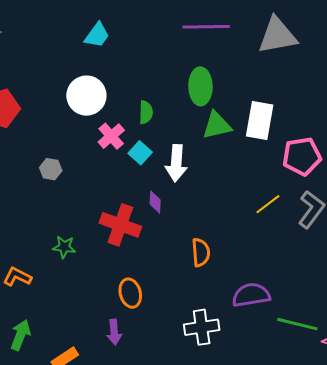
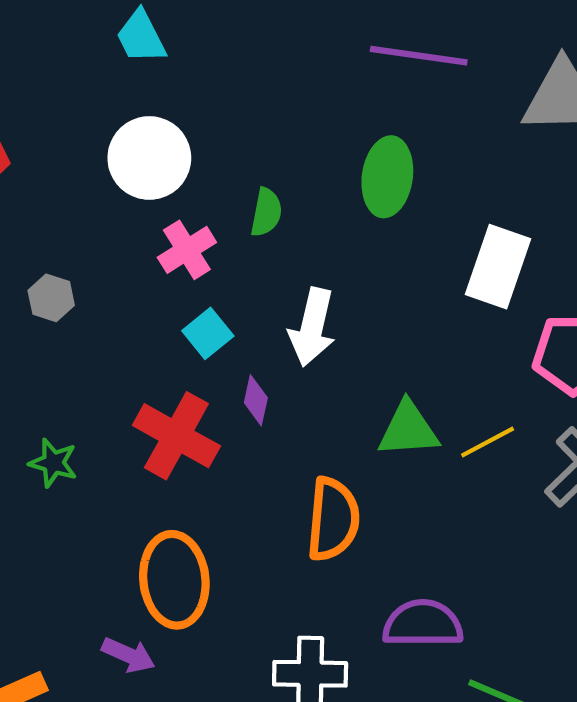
cyan trapezoid: (97, 35) -> (141, 37), moved, turned 108
green triangle: (217, 125) -> (408, 429), moved
cyan square: (140, 153) -> (208, 333), moved
orange semicircle: (201, 252) -> (333, 519), size x1.4
orange ellipse: (130, 293) -> (174, 580), size x1.5
purple arrow: (114, 332) -> (128, 655), turned -70

